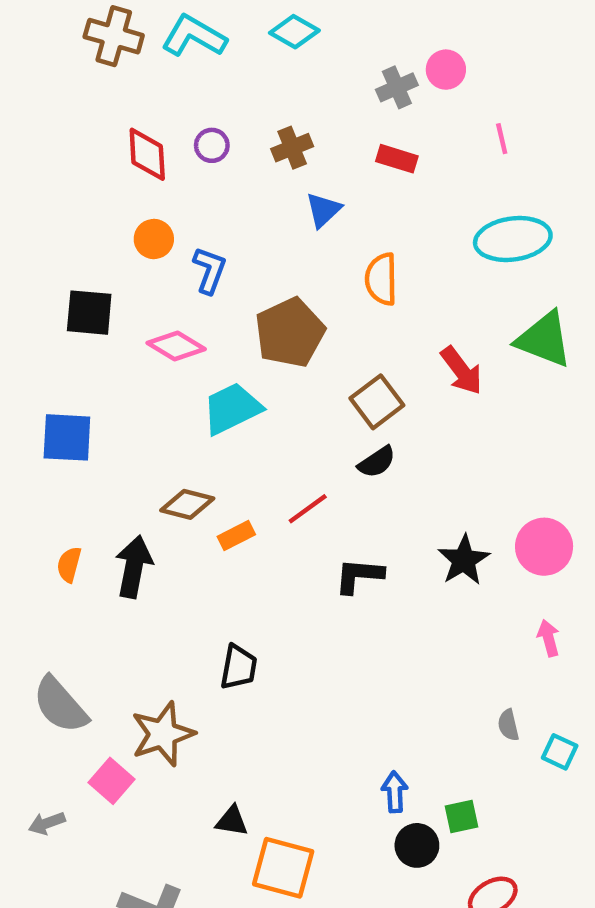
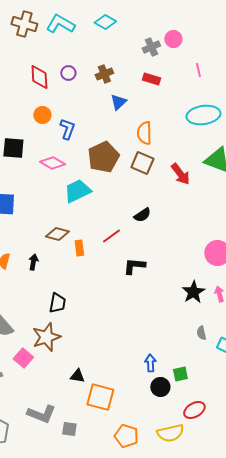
brown square: (377, 402) -> (142, 163), moved, turned -30
orange rectangle: (236, 536) -> (79, 248), turned -70
black star: (464, 560) -> (193, 292), moved
black arrow: (134, 567) -> (33, 262), size x0.6
black trapezoid: (239, 667) -> (57, 303), moved

